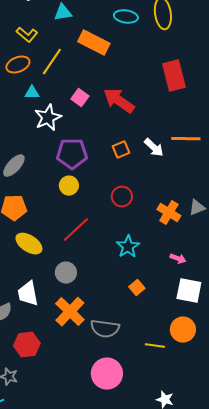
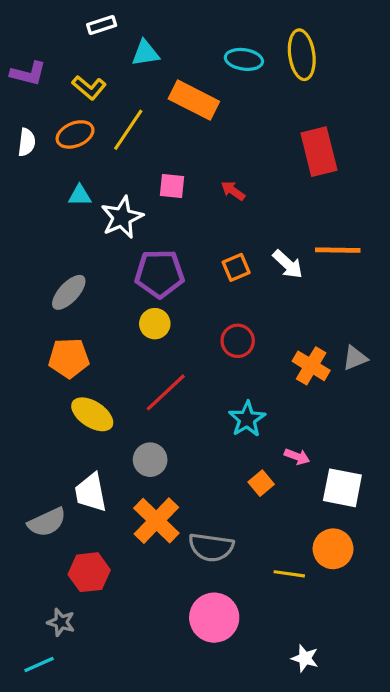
cyan triangle: (32, 93) -> (80, 195), moved
pink square: (80, 98) -> (172, 186), turned -30
red arrow: (119, 101) -> (233, 191), size x0.5
pink arrow: (178, 259) -> (297, 457), moved

